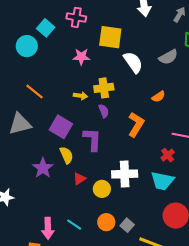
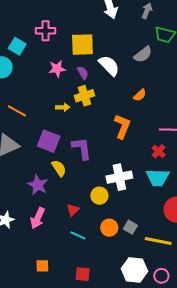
purple semicircle: (104, 111) -> (83, 73), moved
red triangle: (79, 179) -> (73, 210), moved
pink arrow: (48, 228) -> (38, 218), moved, turned 35

